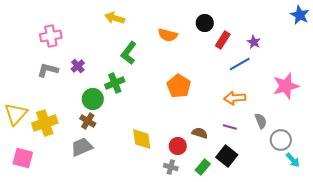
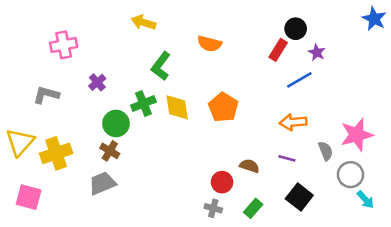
black circle: (205, 23) -> (296, 29), moved
gray L-shape: (48, 70) -> (46, 95), moved
pink star: (286, 86) -> (357, 135), moved
yellow diamond: (142, 139) -> (177, 107), moved
black square: (227, 156) -> (299, 197), moved

